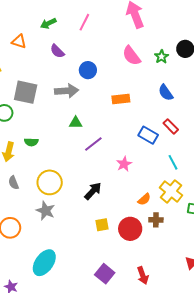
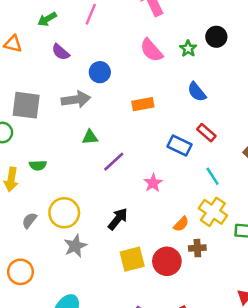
gray semicircle: (14, 183) -> (29, 220), moved, turned 64
gray star: (46, 211) -> (75, 246), moved, turned 30
yellow square: (102, 225) -> (132, 259), size x1.5

